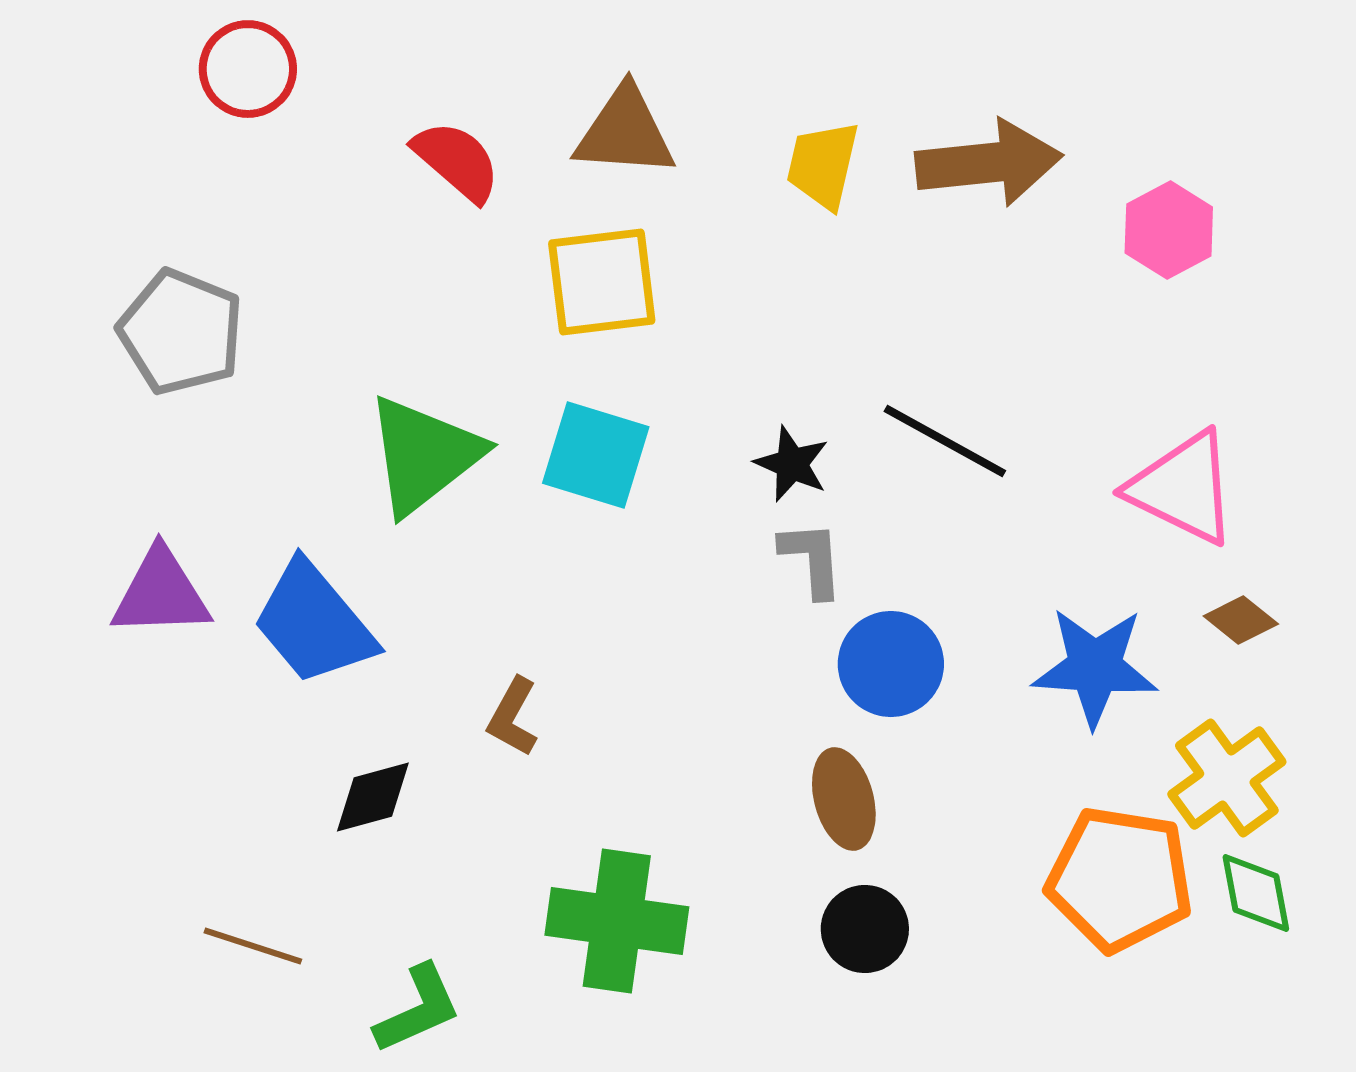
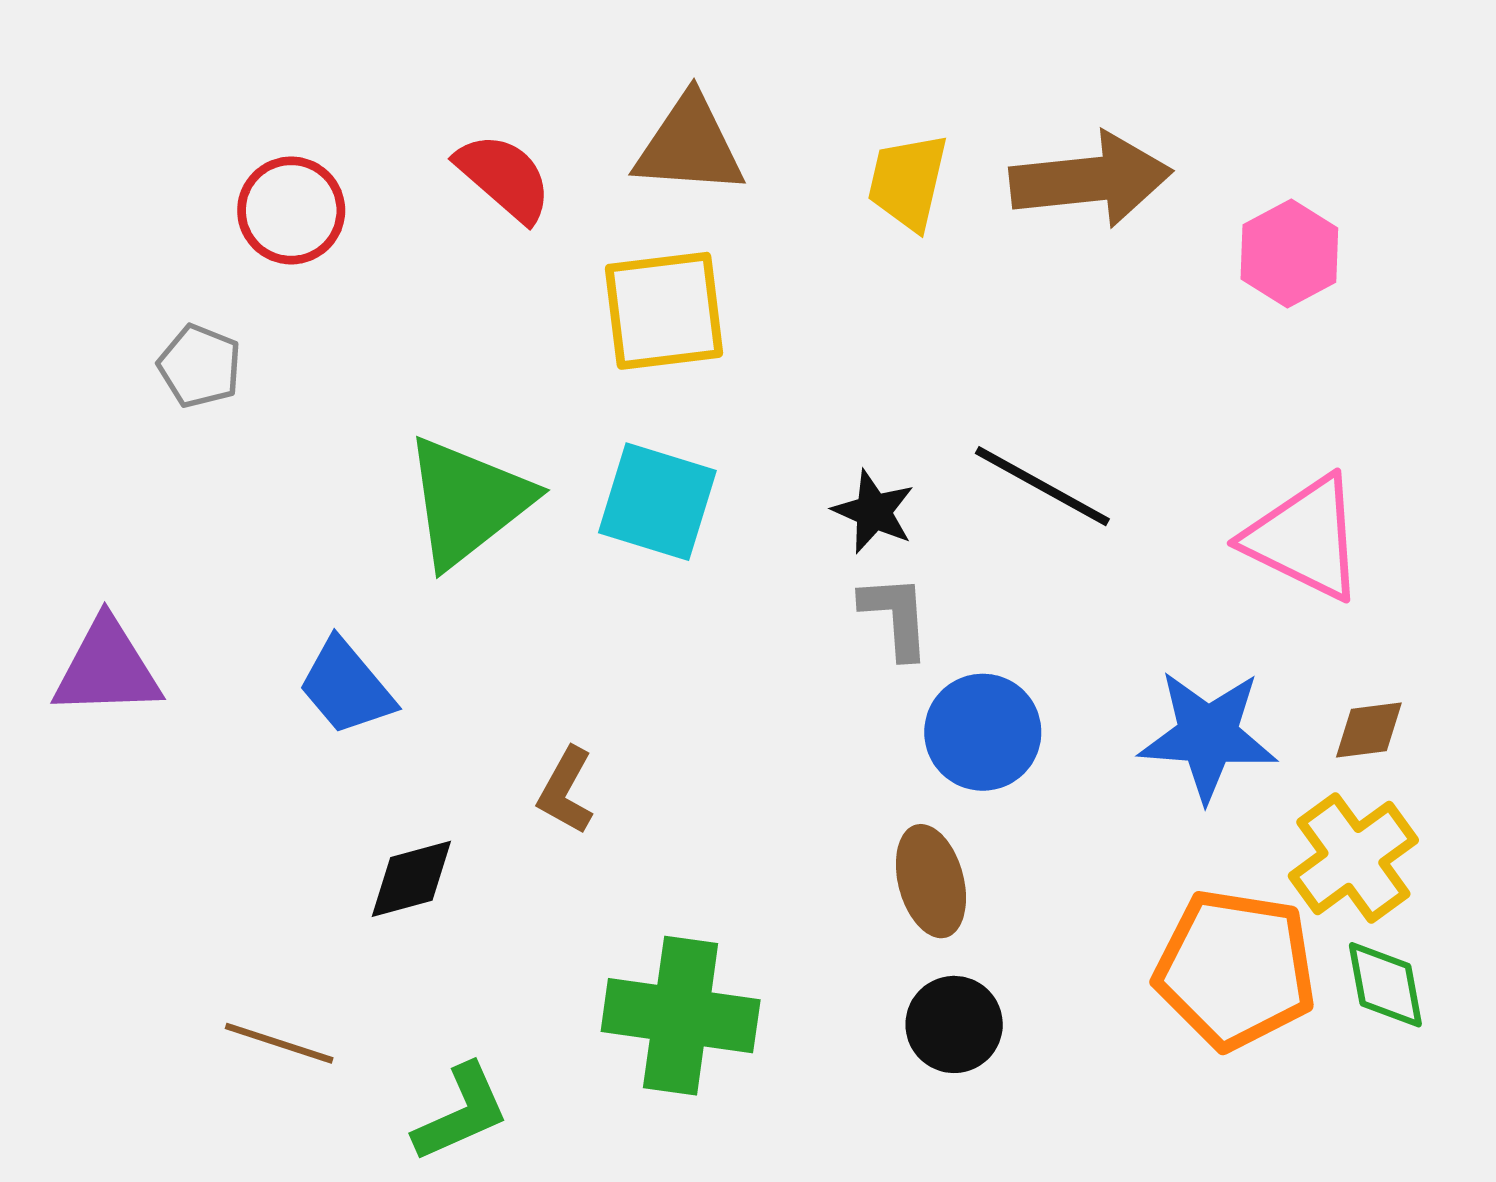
red circle: (248, 69) -> (291, 210), moved
gray pentagon: (181, 332) -> (200, 366), size x0.6
purple triangle: (161, 593) -> (107, 668), moved
brown diamond: (1241, 620) -> (1369, 730), moved, turned -46
blue trapezoid: (314, 623) -> (346, 687), size x0.7

